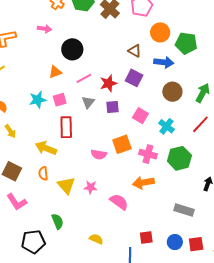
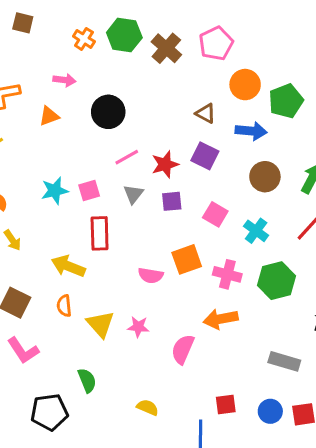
green pentagon: (186, 43) -> (286, 101), turned -30
orange triangle: (55, 72) -> (49, 116), moved
pink semicircle: (119, 202) -> (183, 349), turned -102

